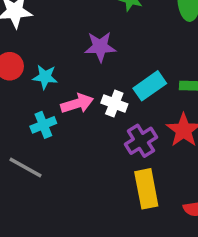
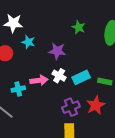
cyan star: (45, 77) -> (28, 42), moved
white cross: (114, 104) -> (59, 76), moved

